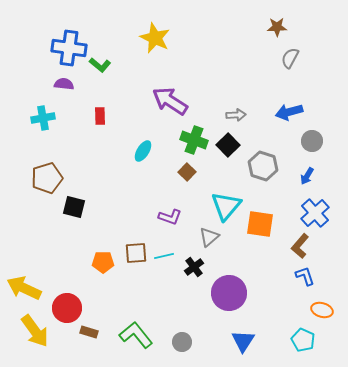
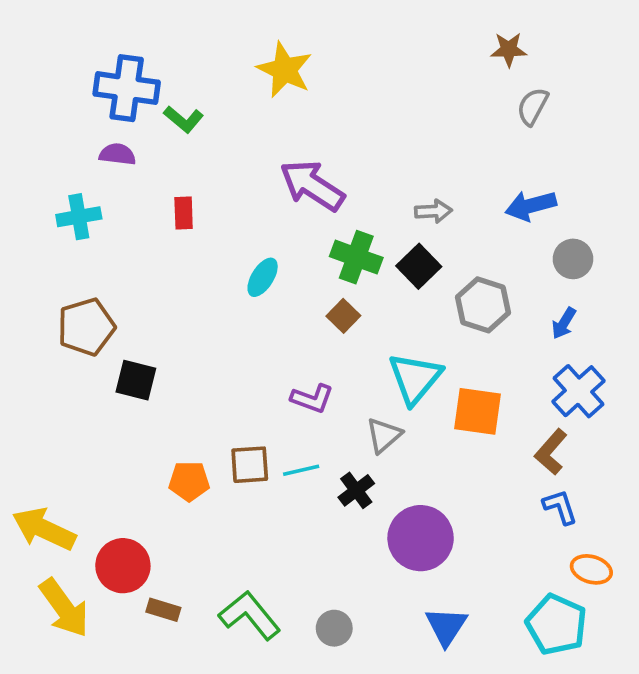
cyan pentagon: (303, 340) -> (556, 624), size x1.4

